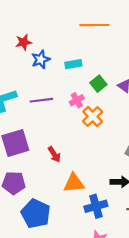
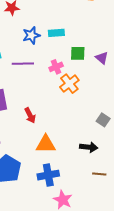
blue star: (41, 59) -> (31, 35), moved
green square: (98, 84) -> (78, 53), turned 35
blue cross: (96, 206) -> (48, 175), moved

